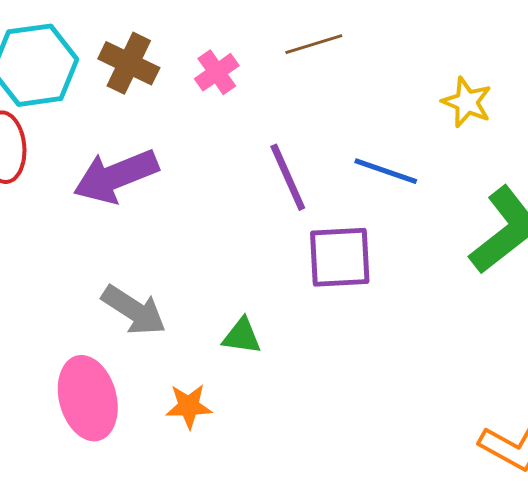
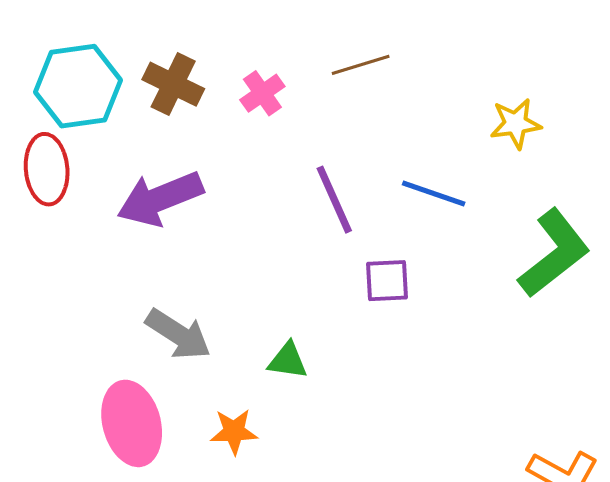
yellow star: (467, 102) -> (516, 124), turned -30
purple square: (340, 257) -> (387, 281), size x0.7

